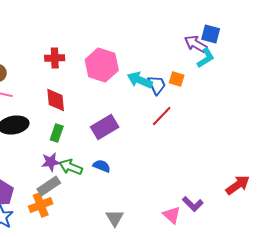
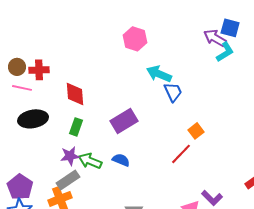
red cross: (55, 58) -> (39, 70), moved
pink hexagon: (102, 65) -> (135, 39), moved, size x0.7
orange square: (177, 79) -> (196, 131), moved, turned 35
blue trapezoid: (157, 85) -> (173, 92), moved
red line: (162, 116) -> (181, 154), moved

